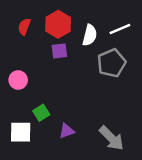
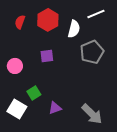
white line: (120, 29) -> (96, 14), moved
purple square: (59, 51) -> (47, 56), moved
white square: (21, 132) -> (17, 109), turned 30

